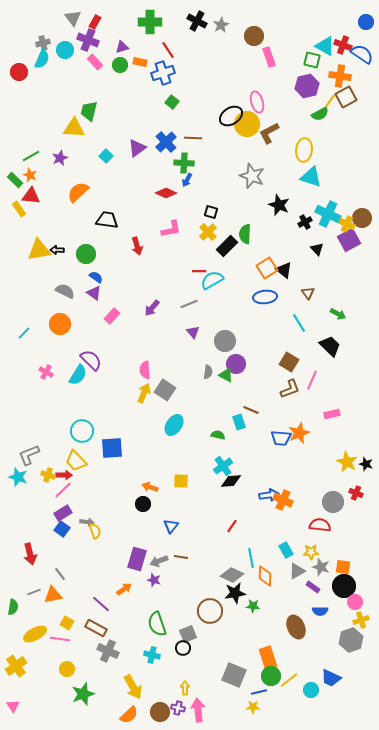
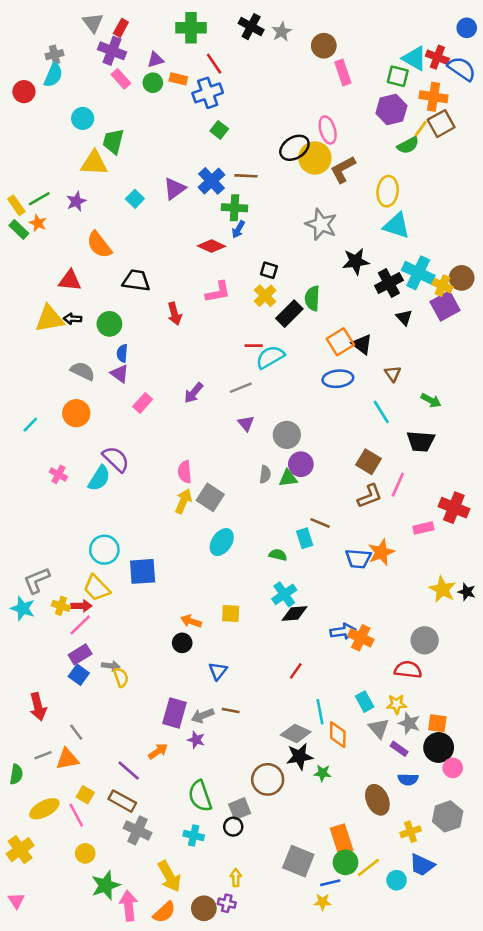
cyan circle: (65, 50) -> (83, 118), moved
orange semicircle: (78, 192) -> (99, 245), turned -85
red triangle: (31, 196) -> (70, 280), moved
black star: (279, 205) -> (356, 261), turned -30
yellow rectangle: (19, 209) -> (16, 205), moved
black cross: (305, 222) -> (389, 283), size x1.5
blue semicircle: (96, 277) -> (122, 353), turned -120
black trapezoid: (330, 346) -> (421, 441), turned 140
green triangle: (226, 375) -> (288, 478), turned -35
red cross: (356, 493) -> (454, 508), moved, size x1.6
gray triangle: (297, 571) -> (379, 728), turned -42
yellow cross: (361, 620) -> (411, 832), moved
pink line: (60, 639) -> (76, 815), turned 54
pink arrow: (198, 710) -> (129, 906), moved

